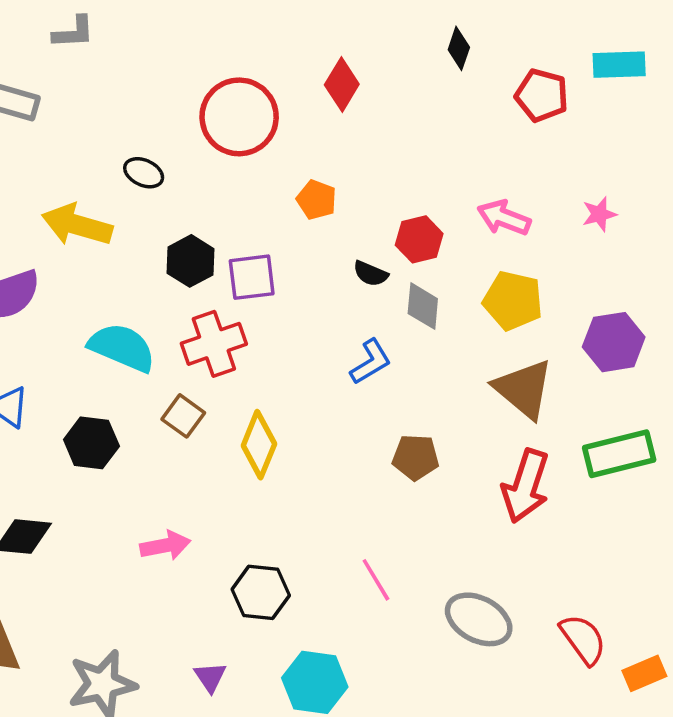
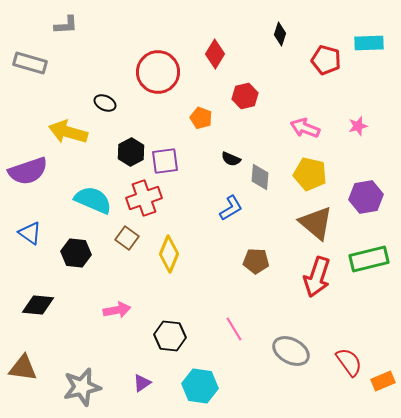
red hexagon: (419, 239) -> (245, 96), moved
purple triangle: (210, 677) -> (142, 383), turned 30

